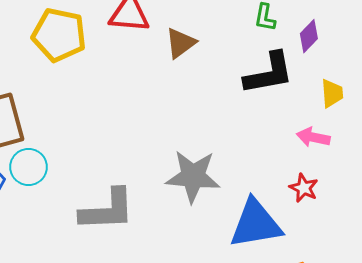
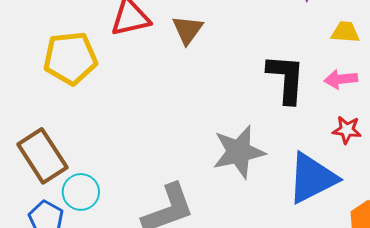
black L-shape: (269, 73) -> (286, 79), moved, turned -58
yellow trapezoid: (332, 93) -> (345, 32), turned -64

